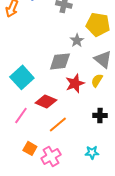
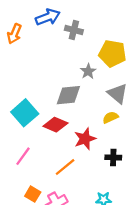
yellow semicircle: (97, 80) -> (110, 117), turned 32
red star: (75, 83) -> (85, 139), moved
red diamond: (46, 101) -> (55, 125), moved

